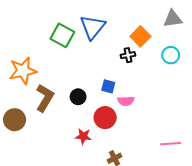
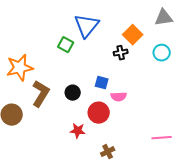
green square: (62, 35) -> (66, 45), moved, size x0.7

